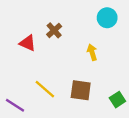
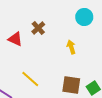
brown square: (81, 90) -> (71, 85), moved

